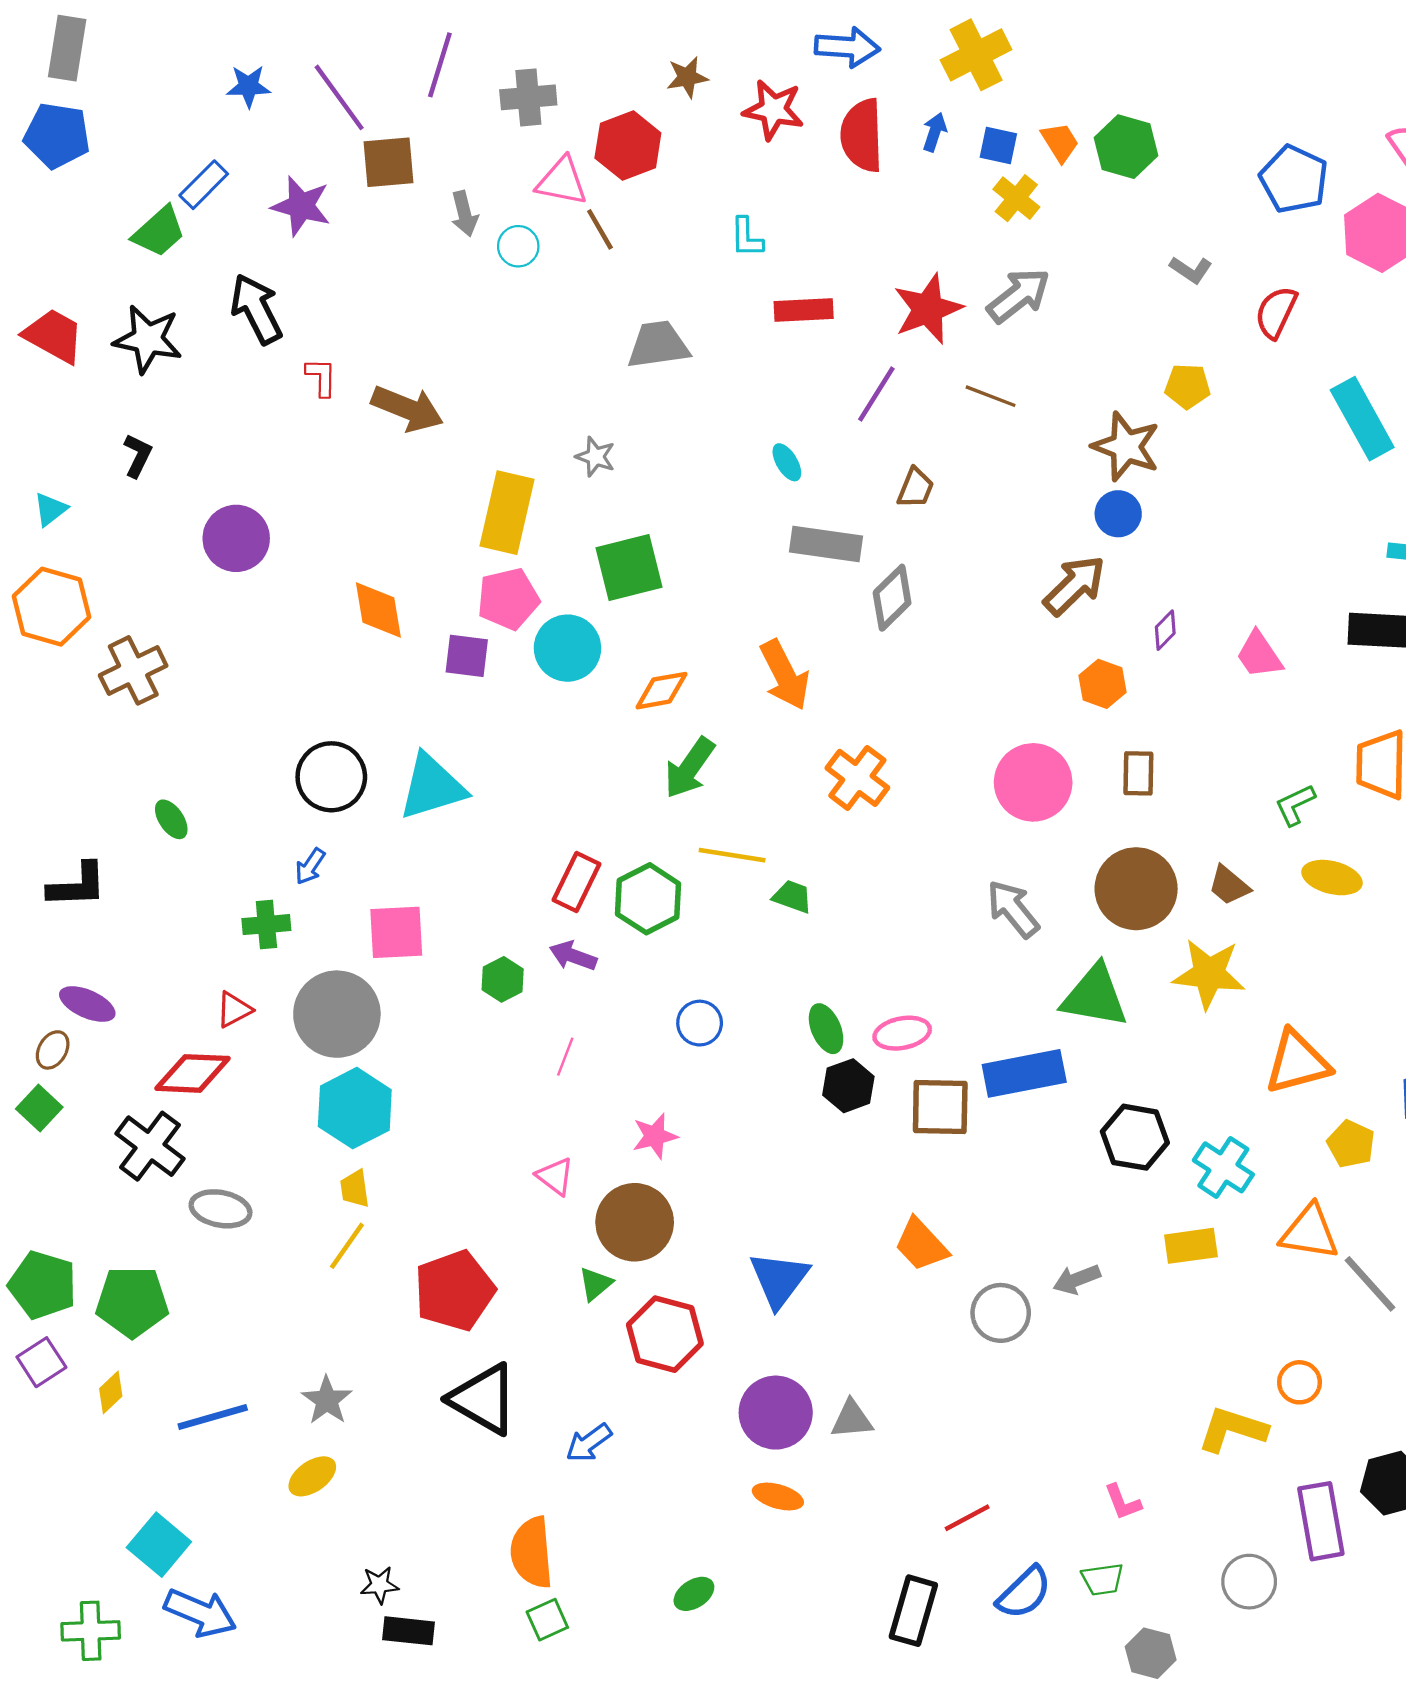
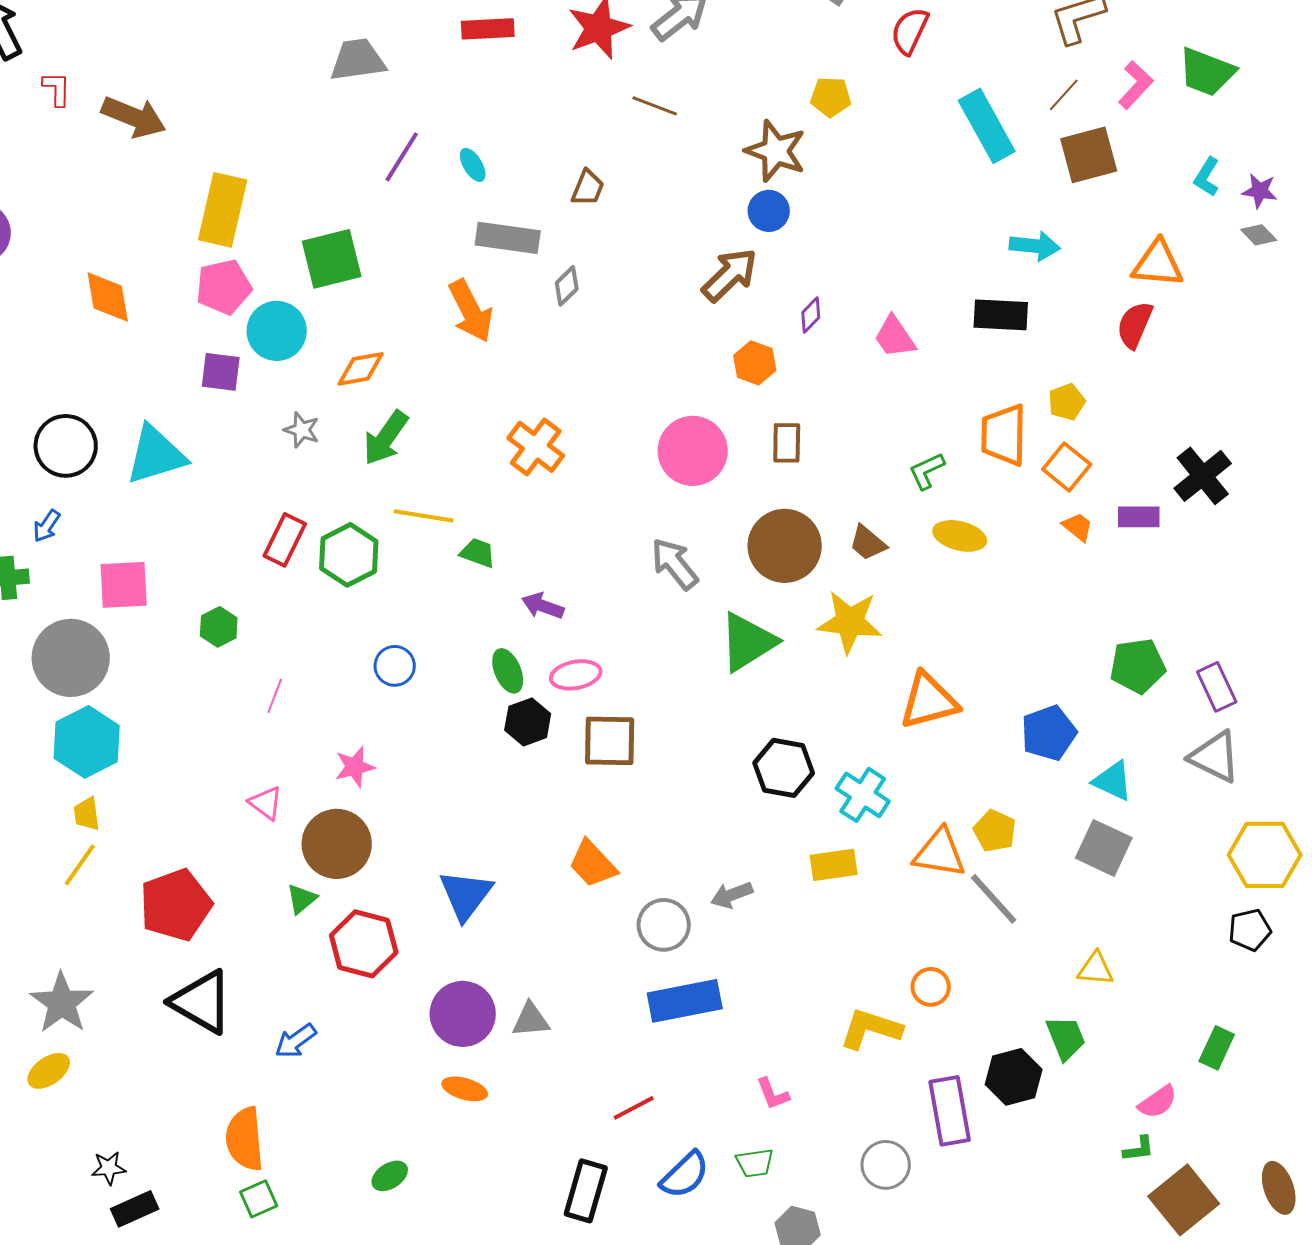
purple line: (876, 394) -> (402, 157), moved
gray star: (595, 457) -> (302, 430), moved
gray diamond: (892, 598) -> (567, 286), size x0.7
purple square: (467, 656) -> (221, 372), moved
orange arrow: (785, 675) -> (471, 311), moved
purple arrow: (573, 956) -> (543, 606), moved
green triangle: (1095, 996) -> (748, 642), turned -42
blue rectangle: (1024, 1073) -> (685, 1001), moved
yellow pentagon: (1351, 1144) -> (995, 831), moved
gray star: (327, 1400) -> (62, 1003), size x1.4
black rectangle: (409, 1631) -> (135, 1209), turned -30

